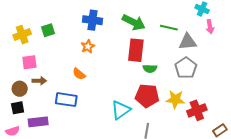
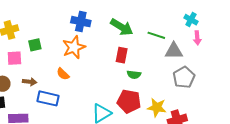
green square: (48, 30) -> (35, 45), moved
orange star: (88, 46) -> (74, 47), size x1.6
red rectangle: (136, 50) -> (122, 55), size x0.7
gray pentagon: (186, 68) -> (184, 77), moved
brown arrow: (39, 81) -> (30, 82), moved

